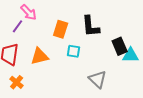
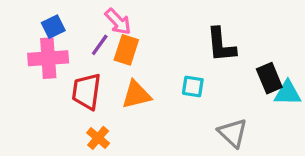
orange rectangle: (61, 29) -> (126, 50), moved

